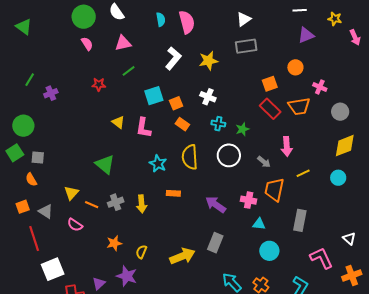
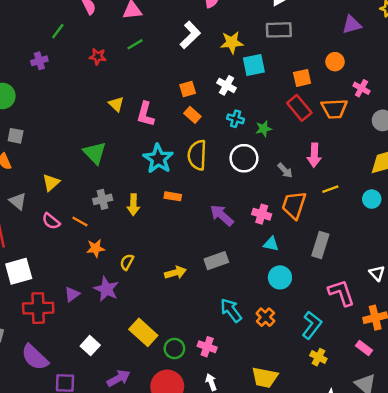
green line: (30, 80) -> (58, 31), moved
cyan square: (154, 96) -> (254, 65), moved
cyan star: (158, 164) -> (158, 159), size x1.4
orange line: (92, 205) -> (80, 221), moved
gray rectangle: (215, 243) -> (216, 261), turned 42
yellow arrow: (182, 256) -> (175, 273), size x0.7

